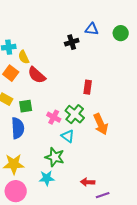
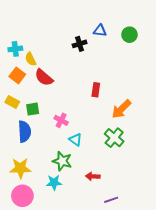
green cross: (75, 114) -> (114, 138), moved
orange arrow: (101, 124) -> (121, 109), moved, turned 70
red arrow: (88, 182) -> (93, 176), moved

